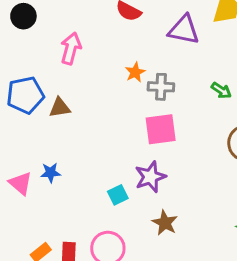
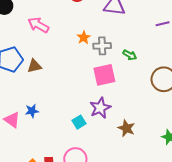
pink arrow: (71, 48) -> (38, 25), turned -70
green arrow: (221, 90) -> (130, 55), moved
brown star: (165, 223) -> (126, 128), moved

